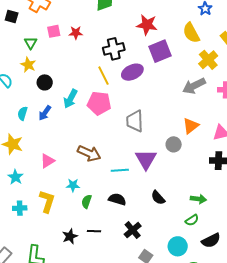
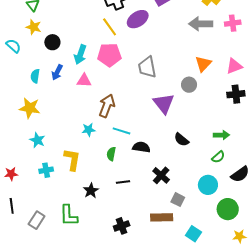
gray arrow: (194, 86) -> (201, 24), turned 35
brown arrow: (89, 153) -> (107, 106), turned -85
pink triangle: (47, 161) -> (84, 81), moved, turned 42
cyan line: (120, 170) -> (122, 131), moved, turned 30
cyan star: (73, 185) -> (89, 130), moved
black star: (70, 236) -> (91, 191), moved

